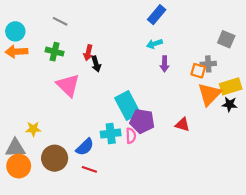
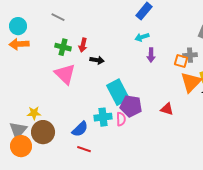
green cross: (55, 52) -> (63, 47), moved
black arrow: (96, 64) -> (97, 60), moved, turned -64
gray triangle: (15, 148) -> (18, 130), turned -48
brown circle: (55, 158) -> (43, 132), moved

